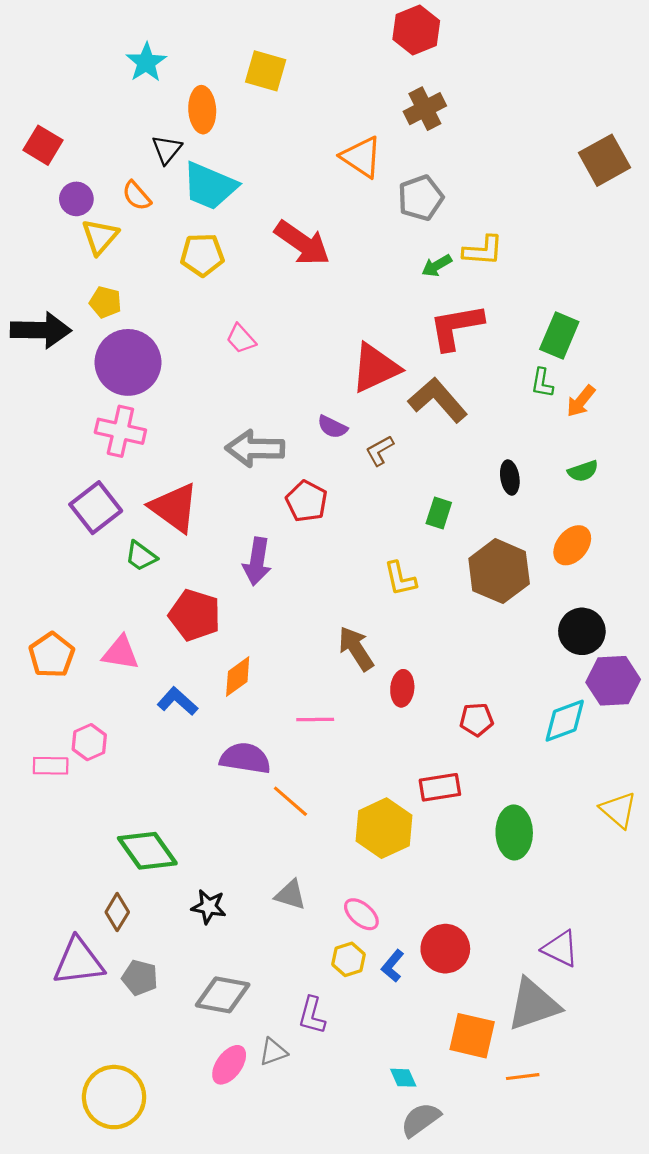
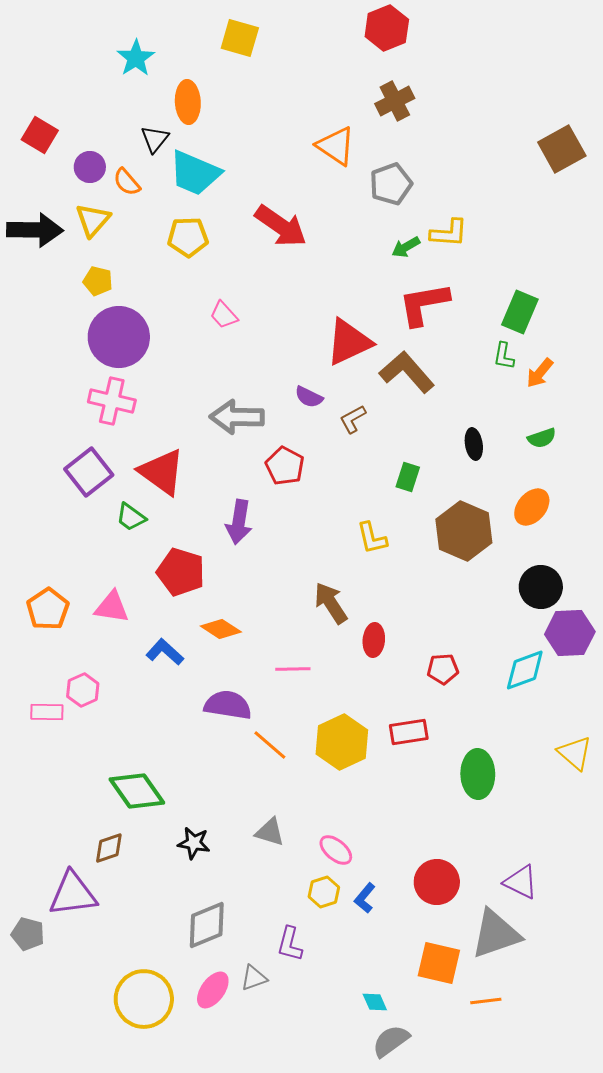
yellow square: (266, 71) -> (240, 38), moved
purple circle: (76, 199) -> (90, 167), moved
black arrow: (41, 330) -> (35, 230), moved
orange diamond: (238, 676) -> (221, 629), turned 69
yellow hexagon: (384, 828) -> (342, 742), moved
brown diamond: (117, 912) -> (109, 848), turned 40
red circle: (445, 949) -> (437, 882), moved
gray pentagon: (140, 978) -> (28, 934), moved
gray diamond: (223, 995) -> (207, 925), turned -33
yellow circle: (114, 1097) -> (144, 999), moved

